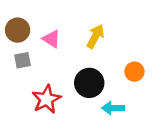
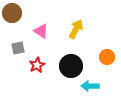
brown circle: (18, 30) -> (12, 13), moved
red star: (46, 99) -> (37, 65), moved, size x0.7

